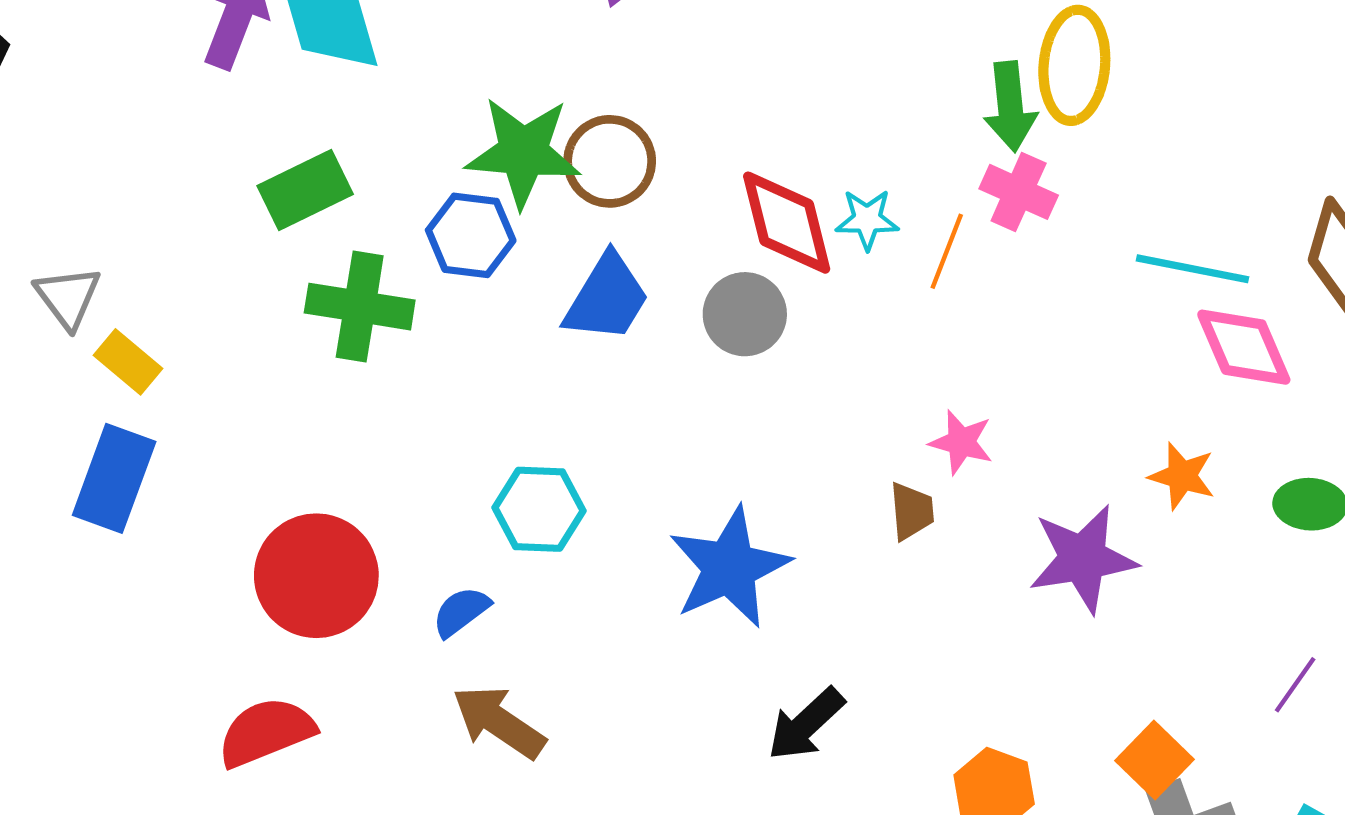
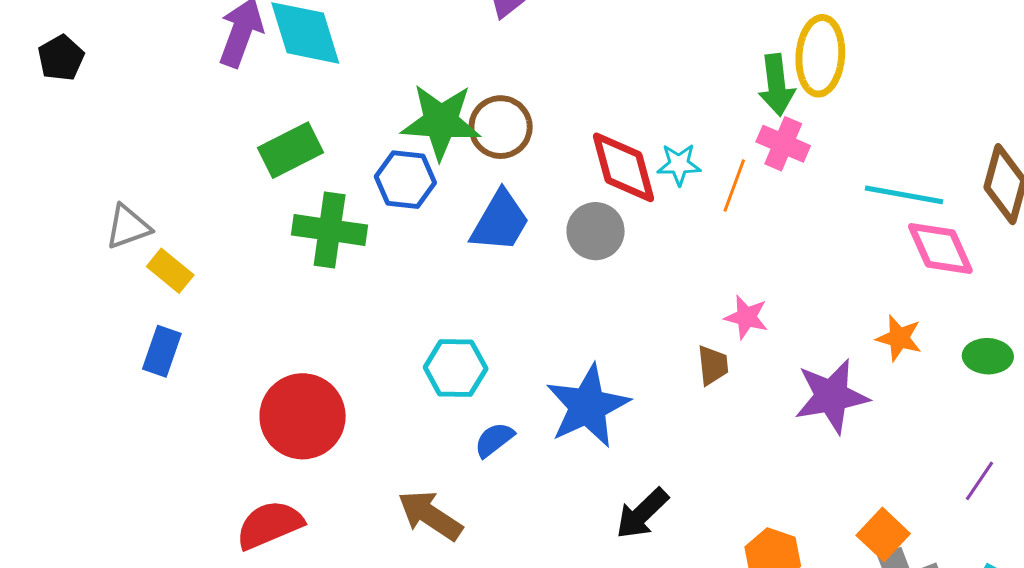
gray triangle: (68, 297) -> (128, 227), turned 48
blue rectangle: (114, 478) -> (162, 351), size x0.7
blue semicircle: (461, 612) -> (494, 440), moved

